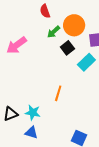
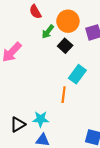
cyan rectangle: (86, 62) -> (77, 74), moved

